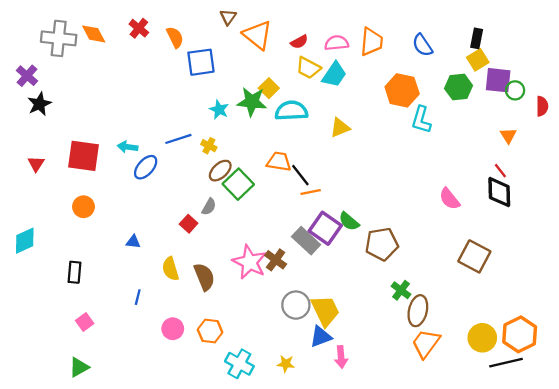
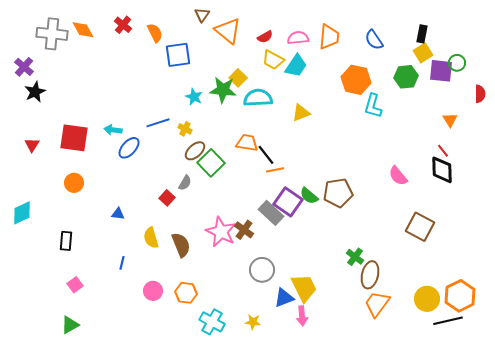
green circle: (515, 90) -> (457, 63), moved
brown pentagon: (382, 244) -> (338, 193), moved
yellow trapezoid: (325, 311) -> (304, 288), moved

